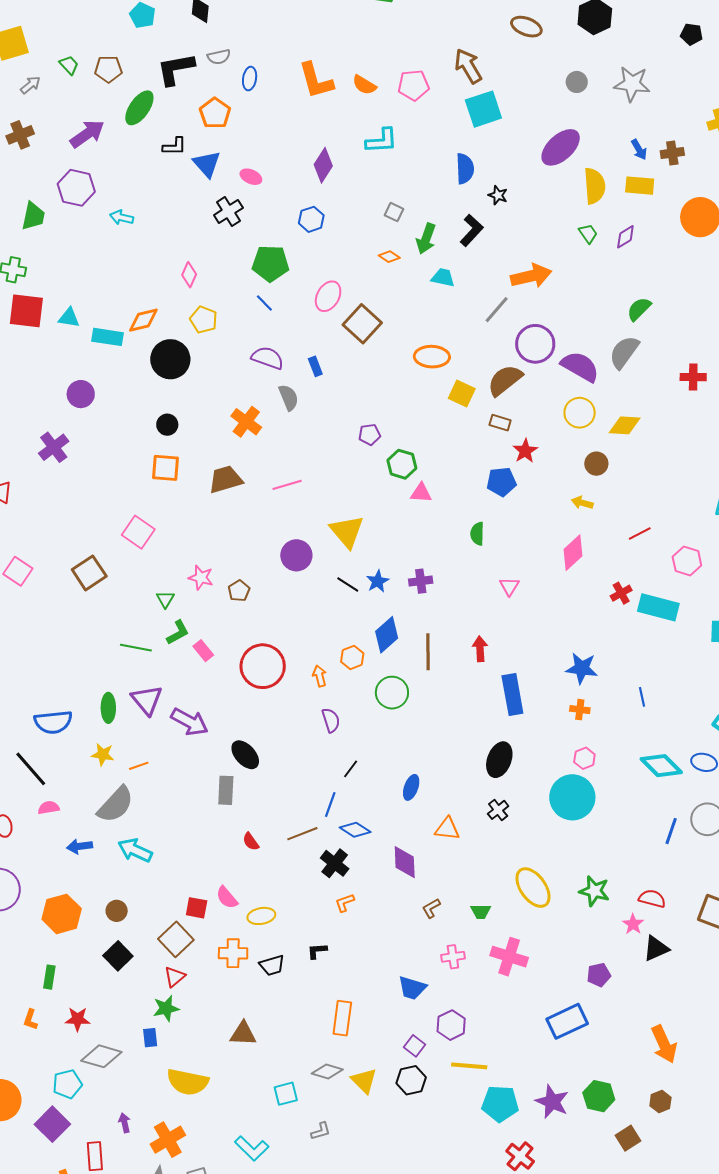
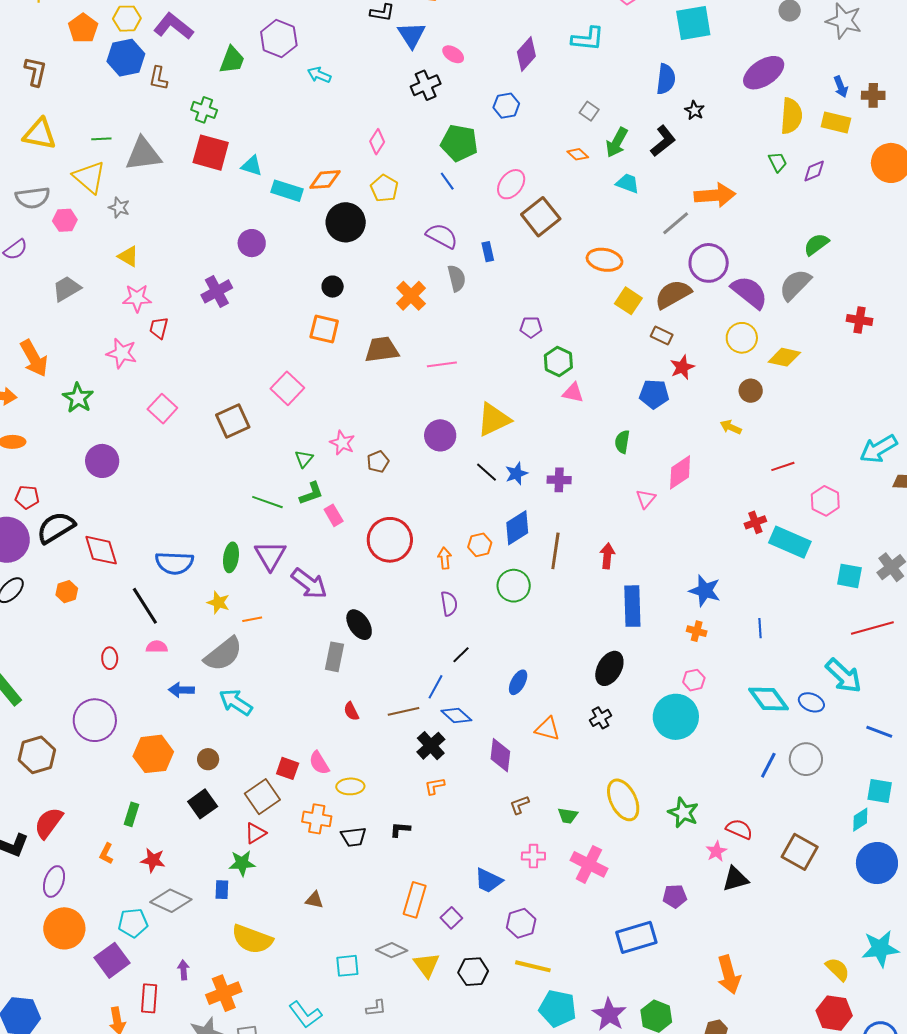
yellow triangle: (347, 531) -> (494, 420), turned 36
pink diamond: (573, 553) -> (680, 472), moved
brown triangle: (243, 1034) -> (314, 900), size x0.7
purple square: (415, 1046) -> (451, 918), moved

